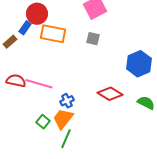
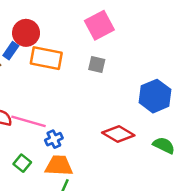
blue cross: (67, 101) -> (54, 139), moved
orange trapezoid: (63, 119) -> (59, 166), turned 55
green square: (43, 122) -> (22, 163), moved

